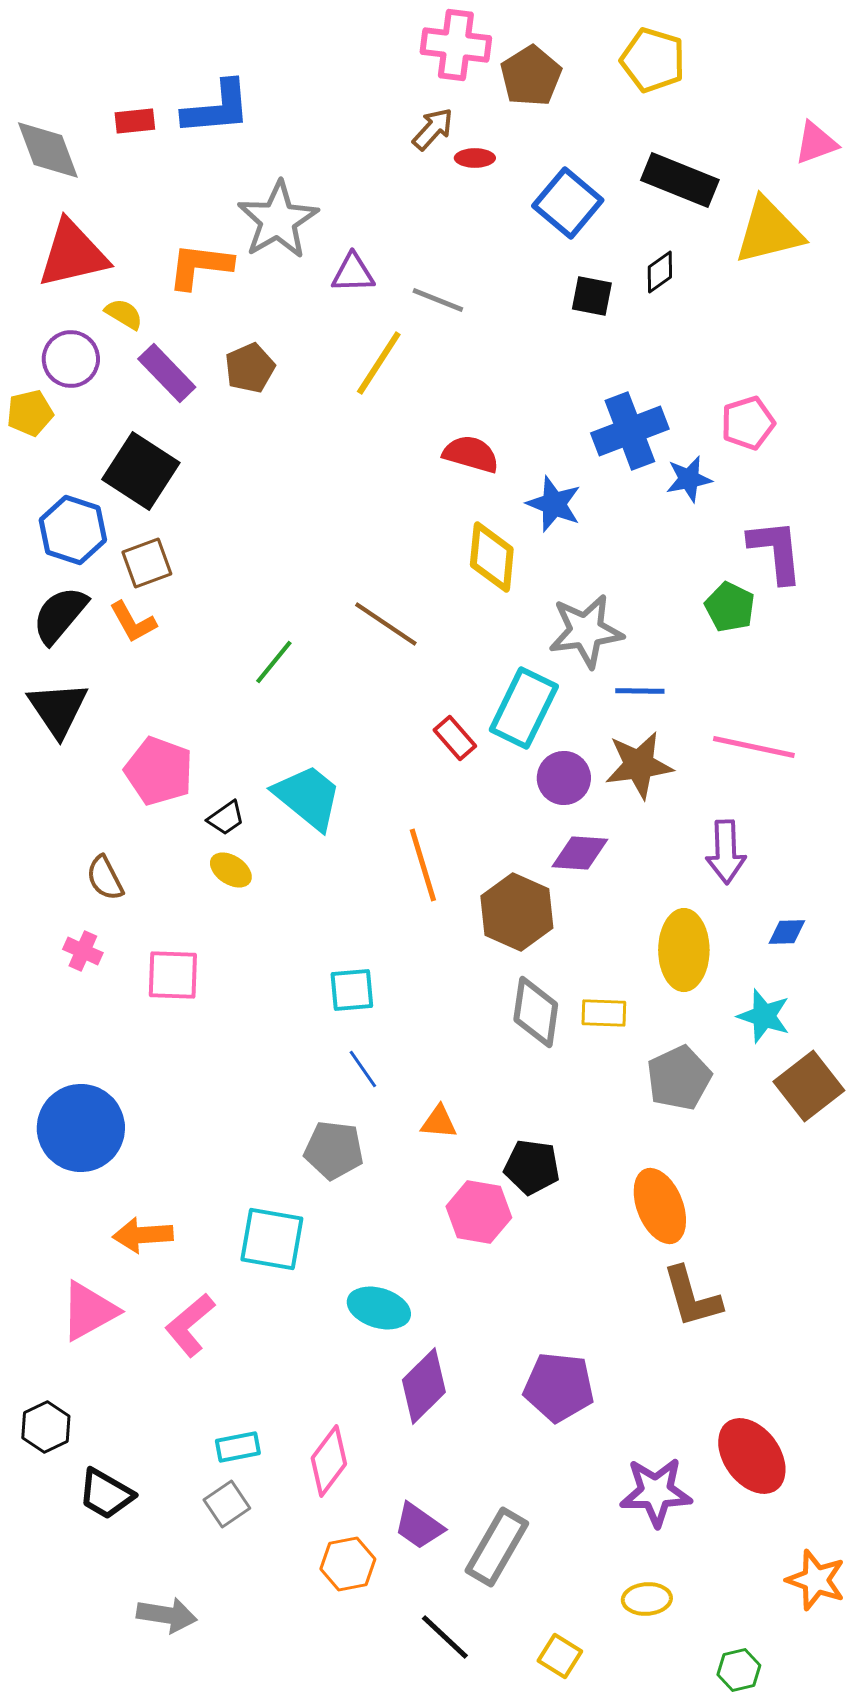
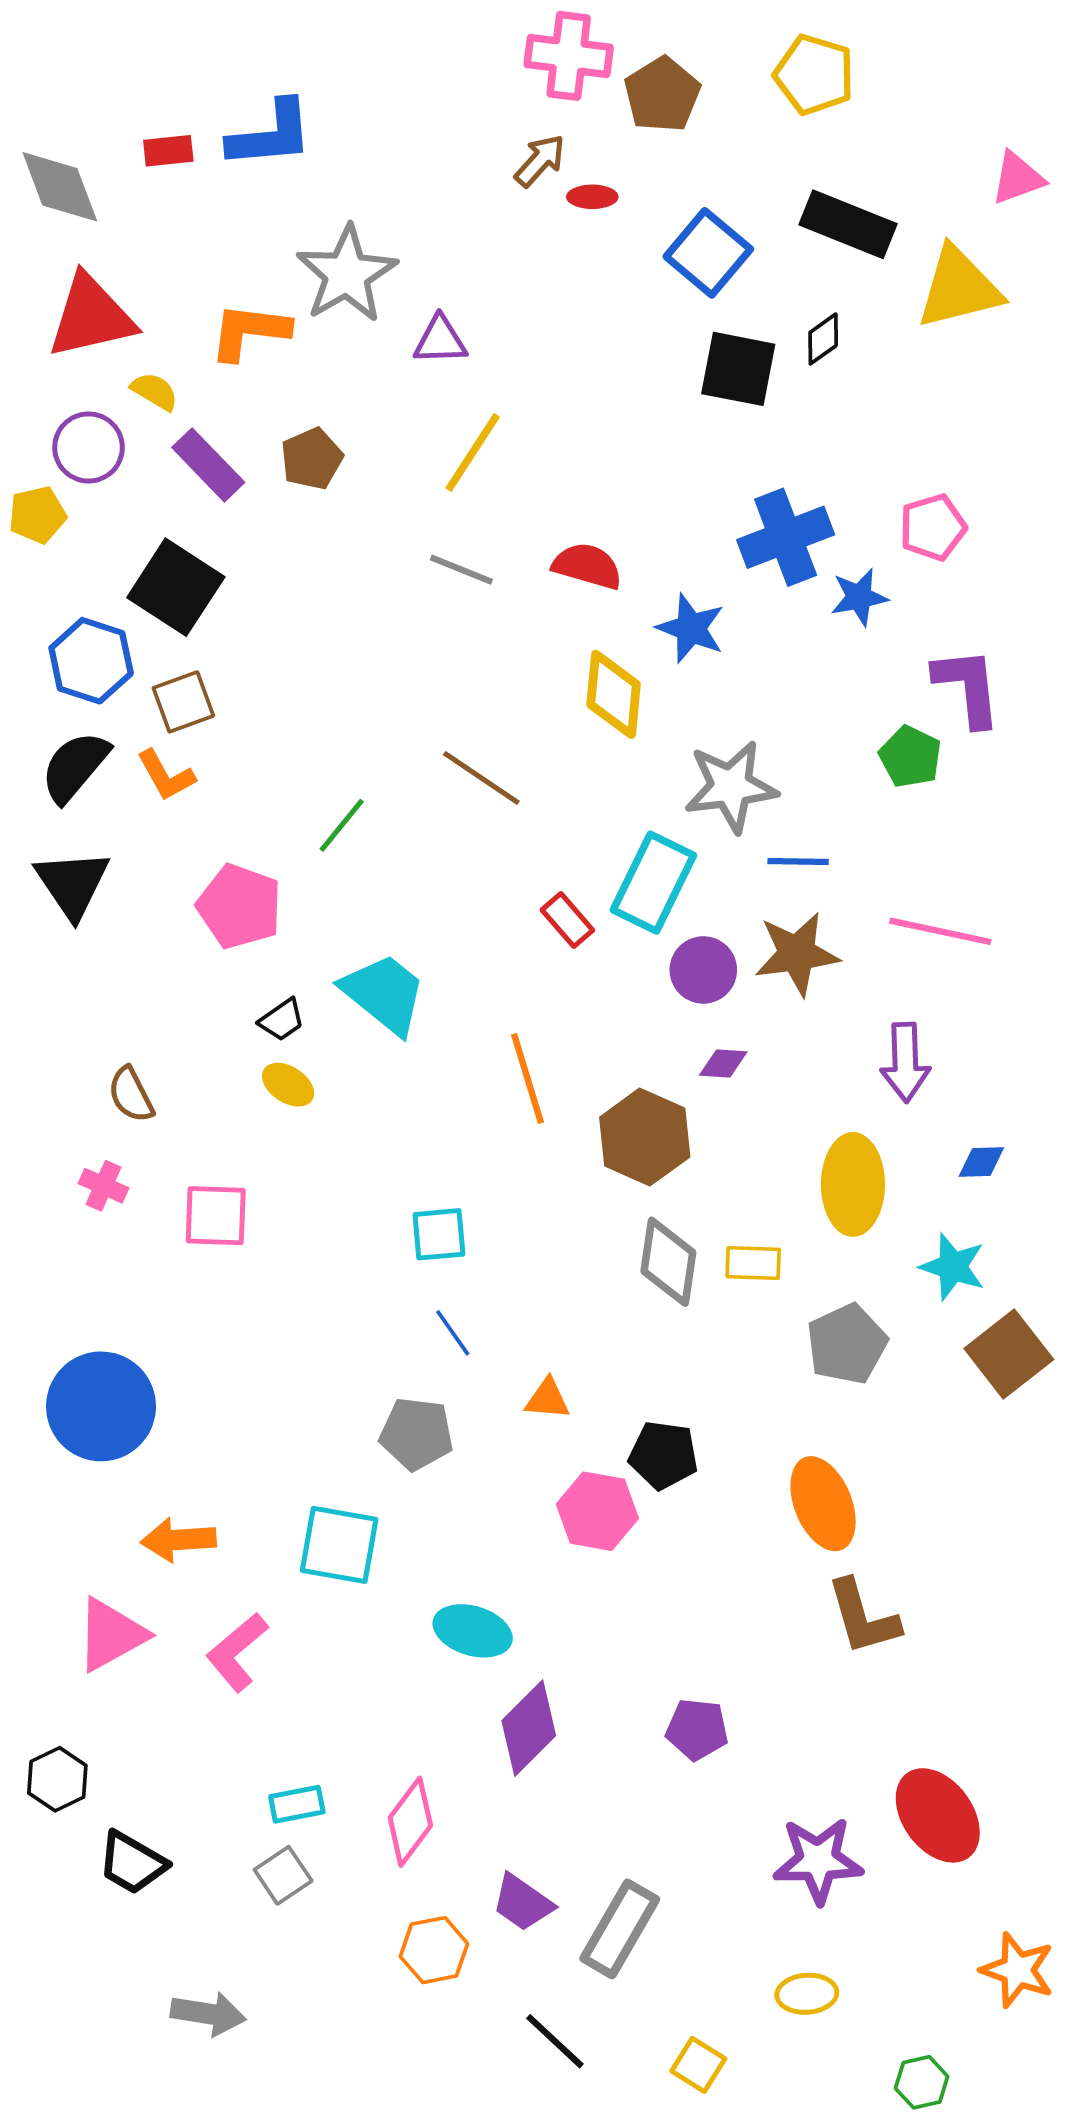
black square: (592, 296) -> (738, 369), size x1.5
gray line: (438, 300) -> (461, 570), moved
pink pentagon: (159, 771) -> (239, 906), moved
purple diamond: (580, 853) -> (723, 1063), size x0.7
purple pentagon: (559, 1387) -> (697, 1729), size x0.7

